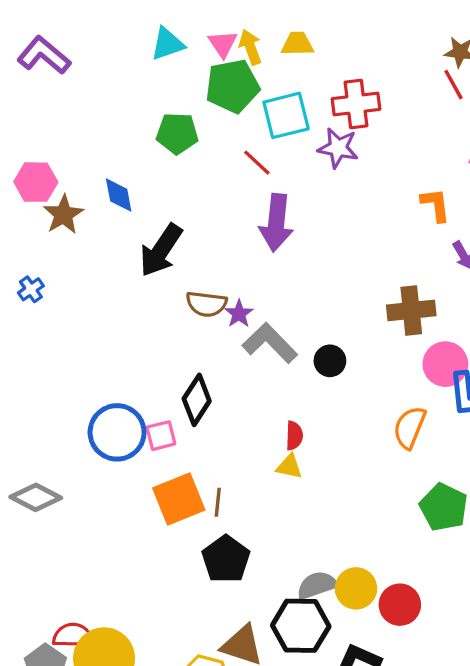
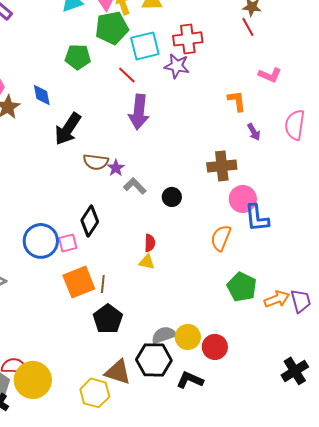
gray L-shape: (270, 343) -> (135, 186), size x0.7

